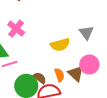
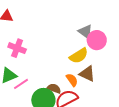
yellow semicircle: (60, 45) -> (79, 56), moved
pink circle: (89, 65) -> (97, 40), moved

